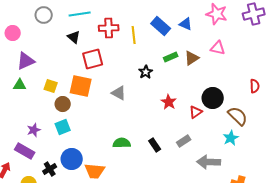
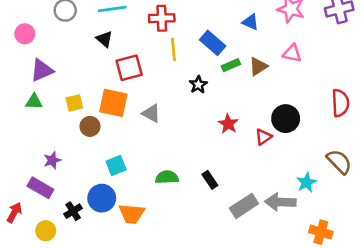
blue rectangle: (161, 26) -> (213, 43), moved
red cross: (109, 28) -> (162, 18), moved
yellow line: (134, 35) -> (173, 49), moved
yellow square: (51, 86) -> (74, 103), turned -32
red semicircle: (255, 86) -> (340, 103), size x1.5
gray triangle: (119, 93) -> (151, 113), moved
brown semicircle: (238, 116) -> (339, 162), moved
cyan square: (63, 127) -> (116, 166), moved
cyan star: (231, 138) -> (306, 182), moved
gray rectangle: (184, 141) -> (244, 206), moved, size x1.5

